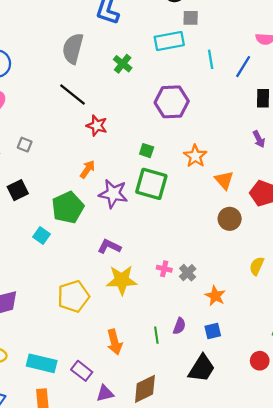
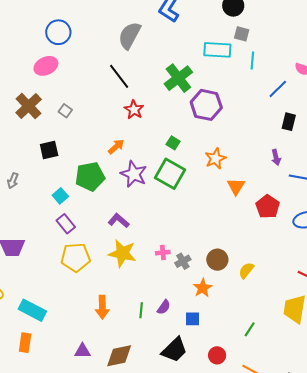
cyan line: (211, 59) -> (252, 60), moved
green cross: (123, 64) -> (178, 78), moved, size x1.6
brown circle: (230, 219) -> (217, 260), moved
pink cross: (164, 269) -> (163, 253), turned -32
red circle: (260, 361) -> (217, 355), moved
purple rectangle: (82, 371) -> (66, 224), moved

